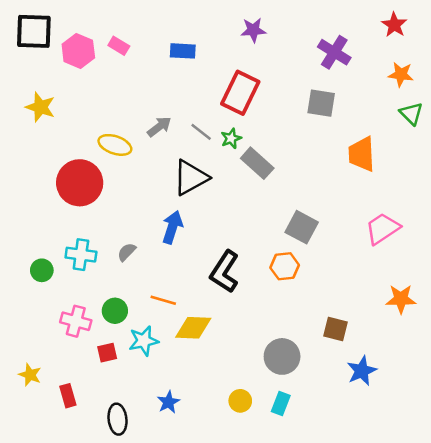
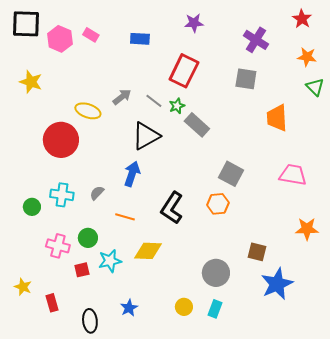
pink trapezoid: (383, 228) -> (293, 175), turned 44
orange line: (163, 300) -> (125, 217), moved
blue star: (362, 371) -> (277, 284), size x1.4

